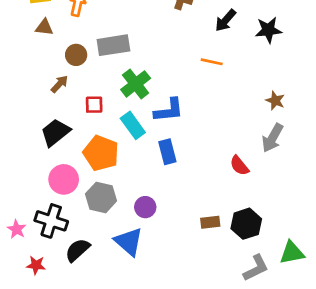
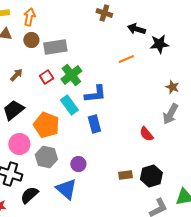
black arrow: (225, 20) -> (136, 29), turned 66
black star: (268, 30) -> (159, 44), moved
brown circle: (76, 55) -> (31, 40), moved
orange line: (212, 62) -> (126, 59), turned -35
red square: (94, 105) -> (46, 77), moved, turned -32

